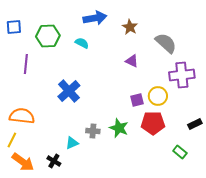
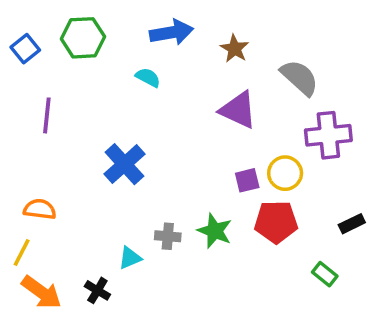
blue square: (14, 27) -> (25, 49), turned -35
green hexagon: (48, 36) -> (83, 38), moved
purple triangle: (132, 61) -> (238, 110), size x1.6
orange semicircle: (22, 116) -> (40, 209), size x0.7

